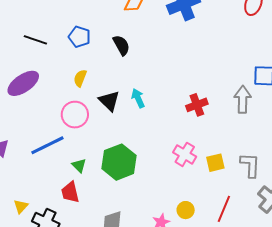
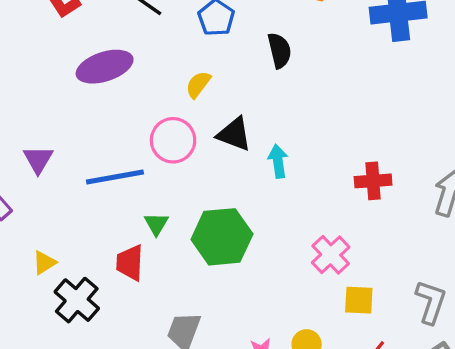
cyan arrow: (138, 98) -> (278, 161), moved
black triangle: (109, 101) -> (234, 134), turned -40
yellow square: (215, 163) -> (359, 300), moved

